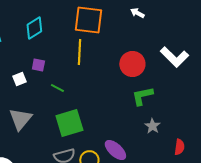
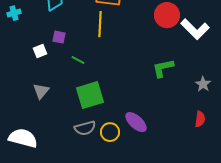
red circle: (132, 64) -> (167, 15), moved
gray triangle: (20, 119) -> (41, 91), size x0.7
gray star: (152, 126) -> (203, 84), moved

